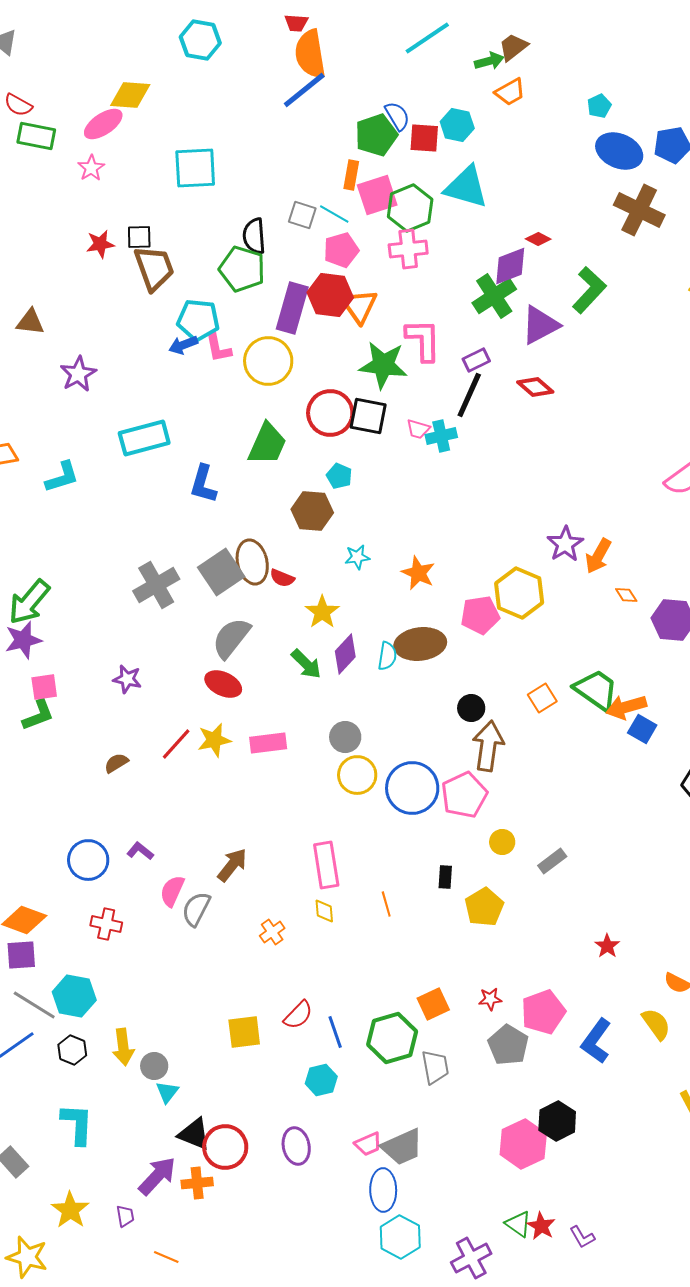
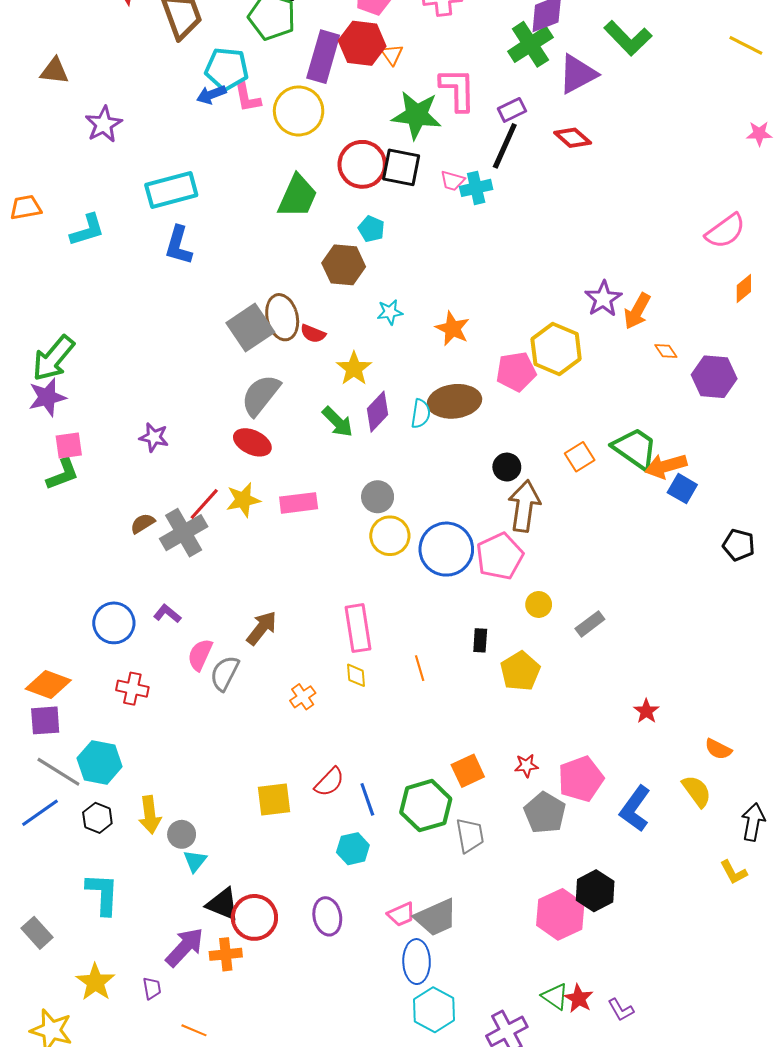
green L-shape: (589, 290) -> (628, 38), turned 93
orange triangle: (359, 306) -> (392, 55), size x0.6
blue L-shape: (203, 484) -> (179, 245), moved
gray cross: (156, 585) -> (184, 533), moved

